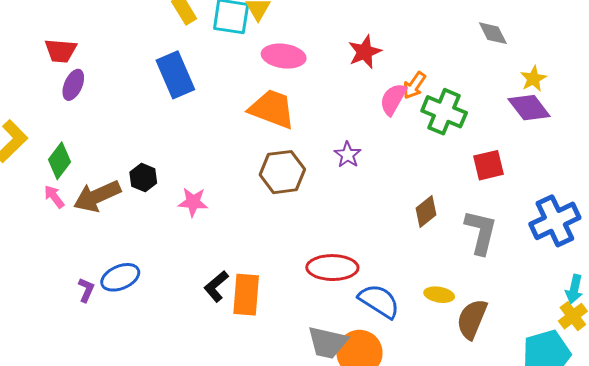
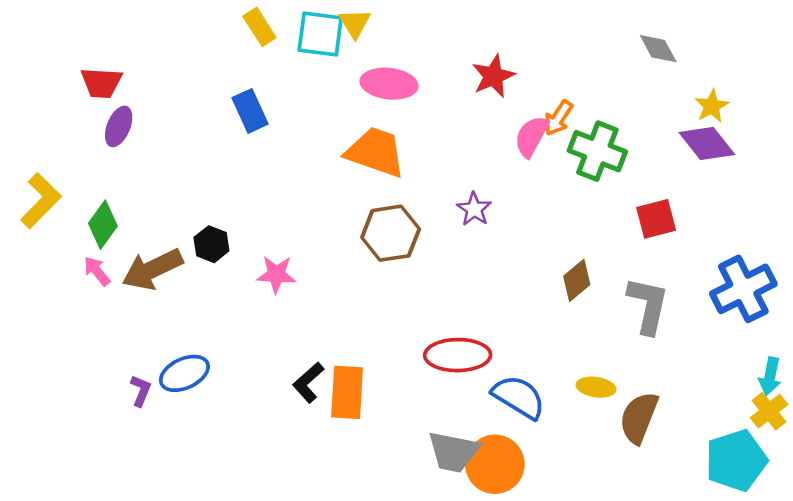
blue rectangle: (175, 75) -> (250, 111), size x0.7

